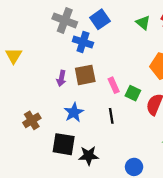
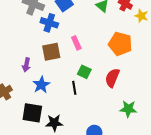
purple arrow: (61, 78) -> (26, 65), moved
pink rectangle: (114, 85) -> (76, 43), moved
green square: (133, 93) -> (84, 72), moved

